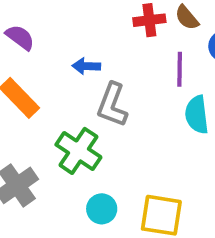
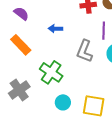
gray L-shape: (112, 105) -> (85, 51), moved

